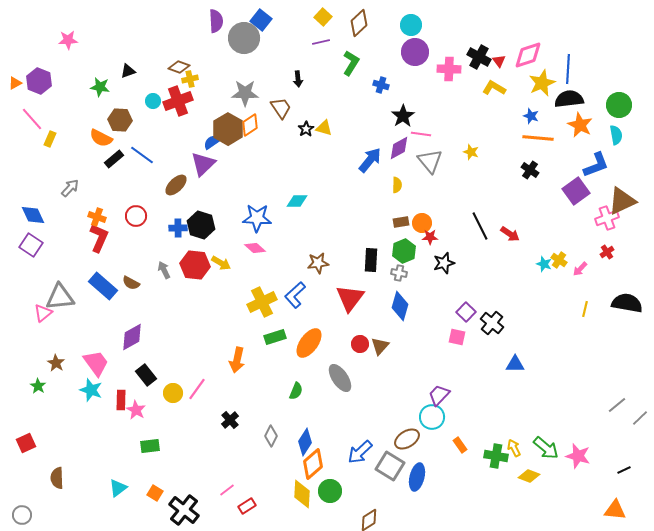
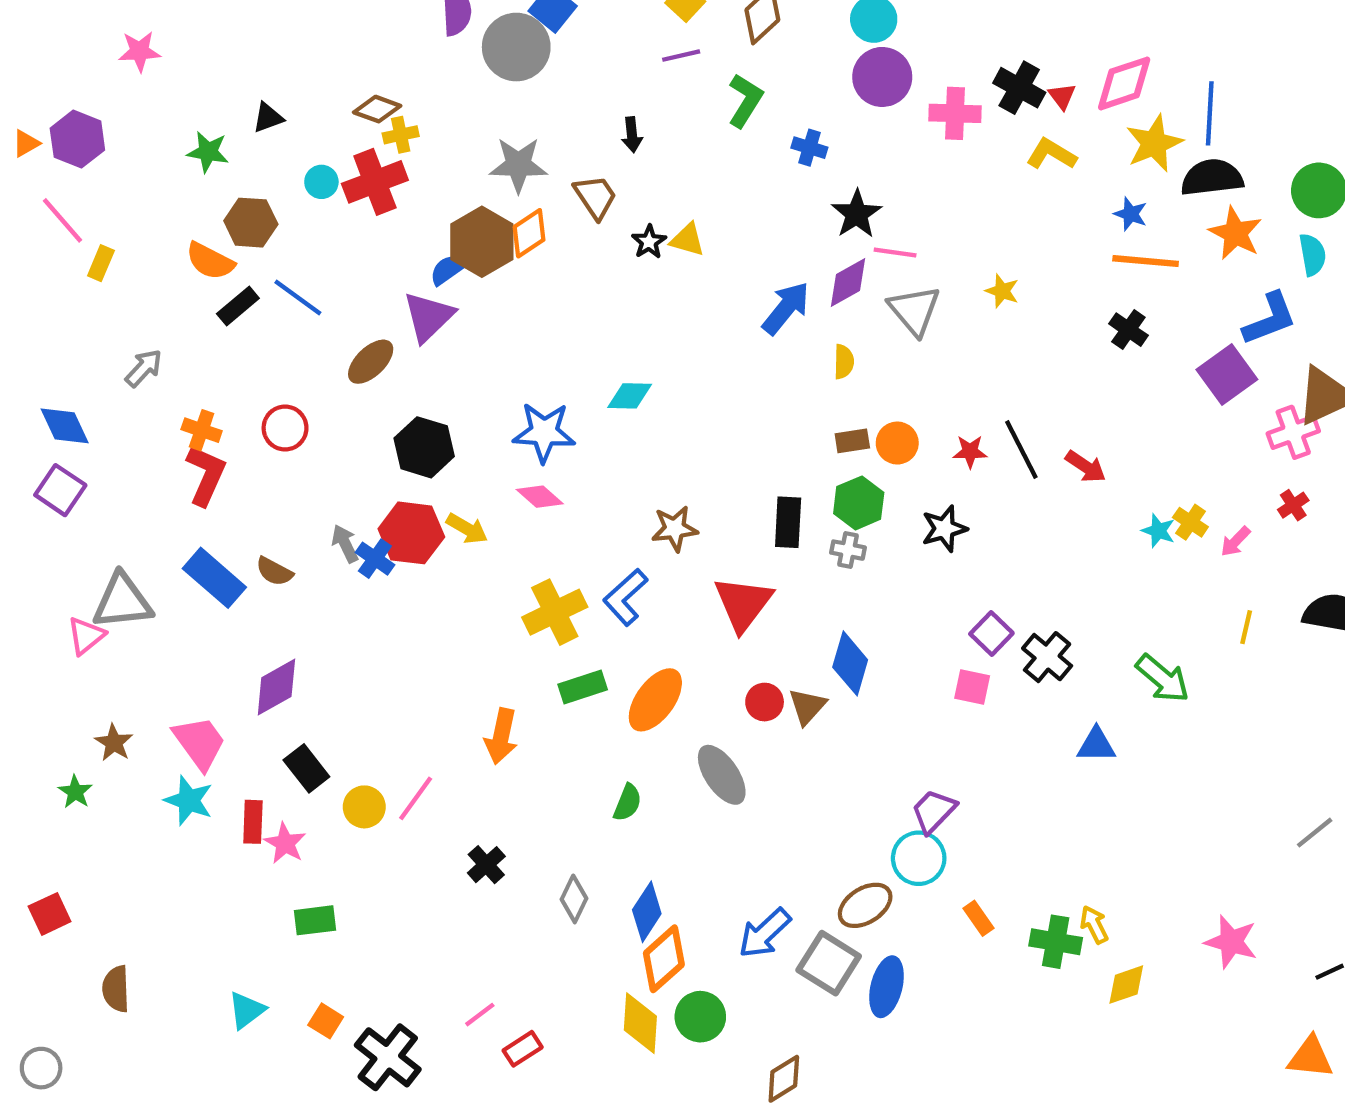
blue cross: (178, 228) -> (375, 559), moved, turned 36
red star: (430, 237) -> (970, 452), moved
blue diamond: (400, 306) -> (850, 663), moved
green arrow: (546, 448) -> (1163, 678), moved
yellow diamond: (529, 476) -> (1126, 985), turned -40

